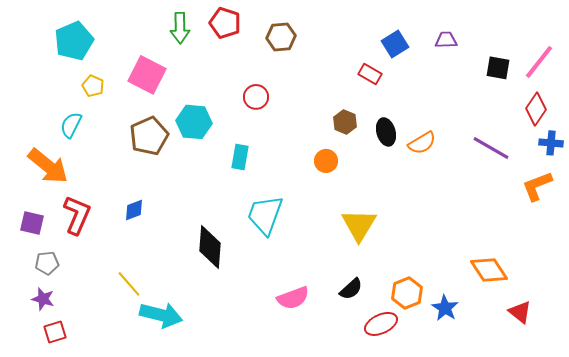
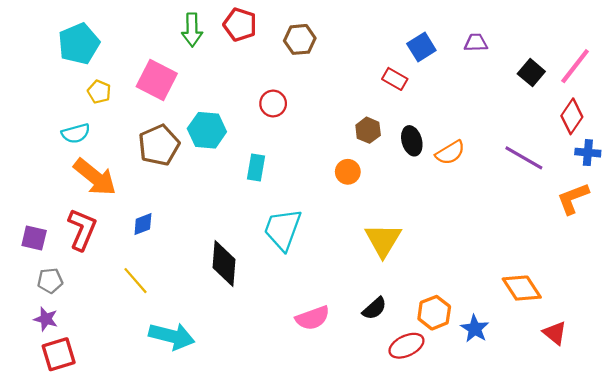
black square: (498, 68) -> (531, 73), turned 30
cyan semicircle: (71, 125) -> (76, 133), turned -132
orange arrow: (48, 166) -> (95, 177), moved
yellow line: (129, 284) -> (135, 281), moved
red square: (55, 332) -> (59, 354), size x1.4

